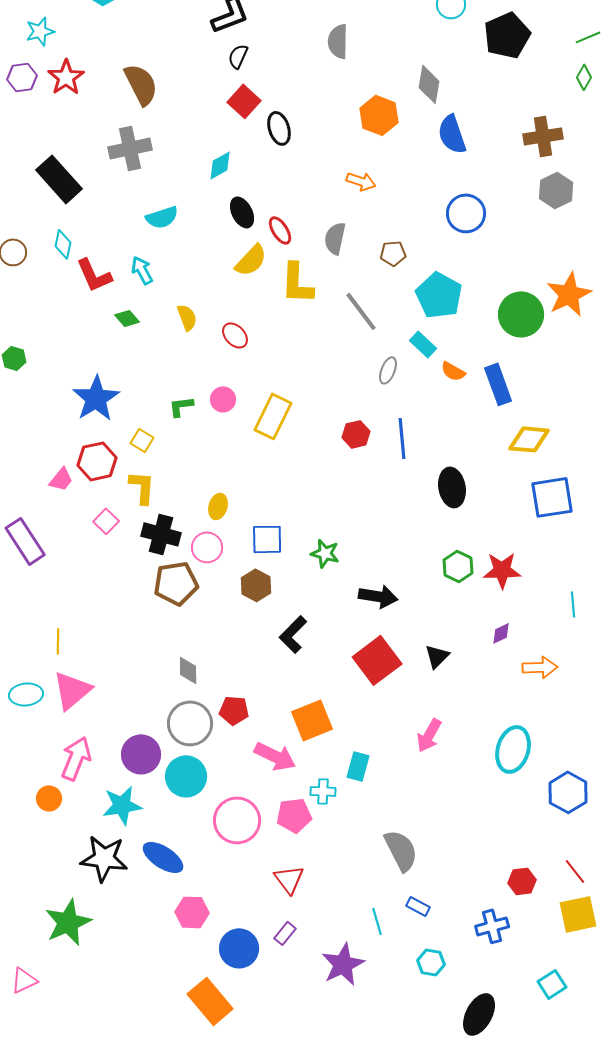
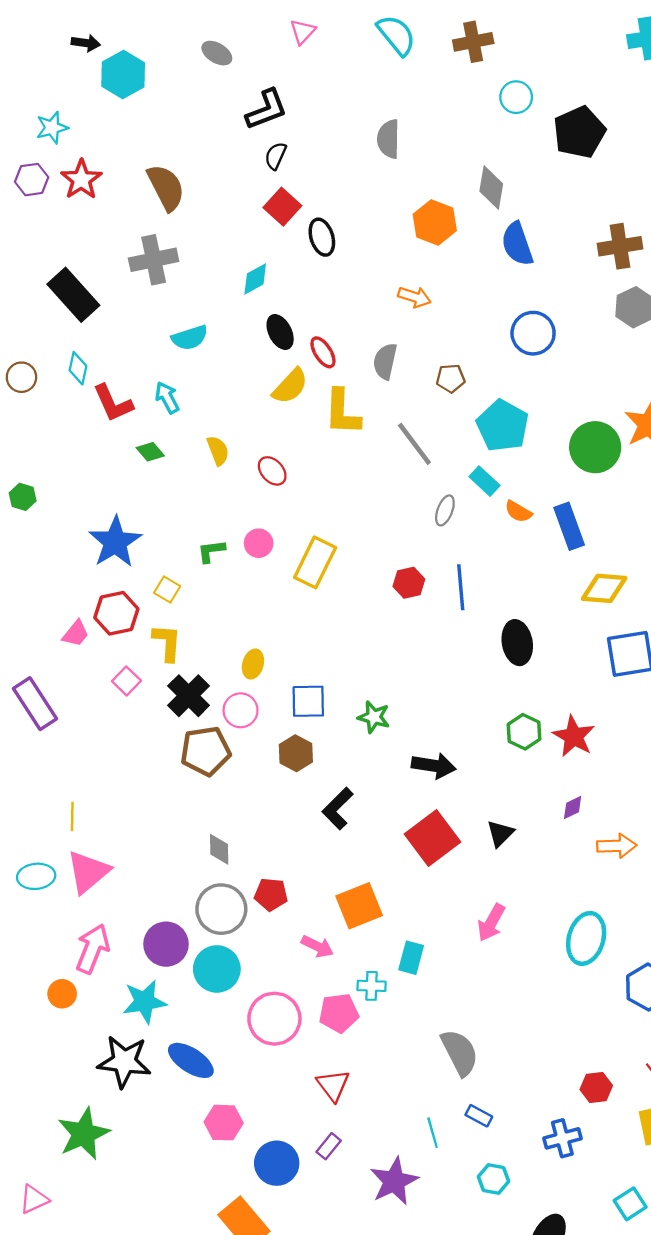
black cross: (161, 534) -> (189, 696), turned 30
red star: (502, 570) -> (574, 736), turned 30
pink arrow: (275, 756) -> (317, 946), size x0.7

